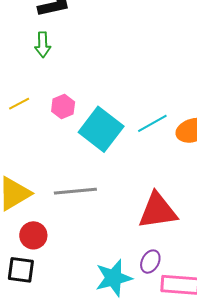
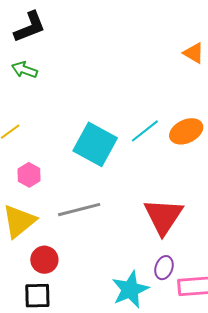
green arrow: (43, 45) -> (24, 70), turned 120
pink hexagon: (63, 107) -> (29, 175), moved
red triangle: (158, 211) -> (163, 216), turned -39

